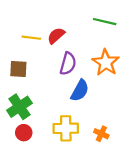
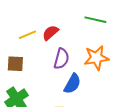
yellow line: (31, 38) -> (27, 35), turned -30
orange star: (106, 63) -> (96, 58), turned 30

